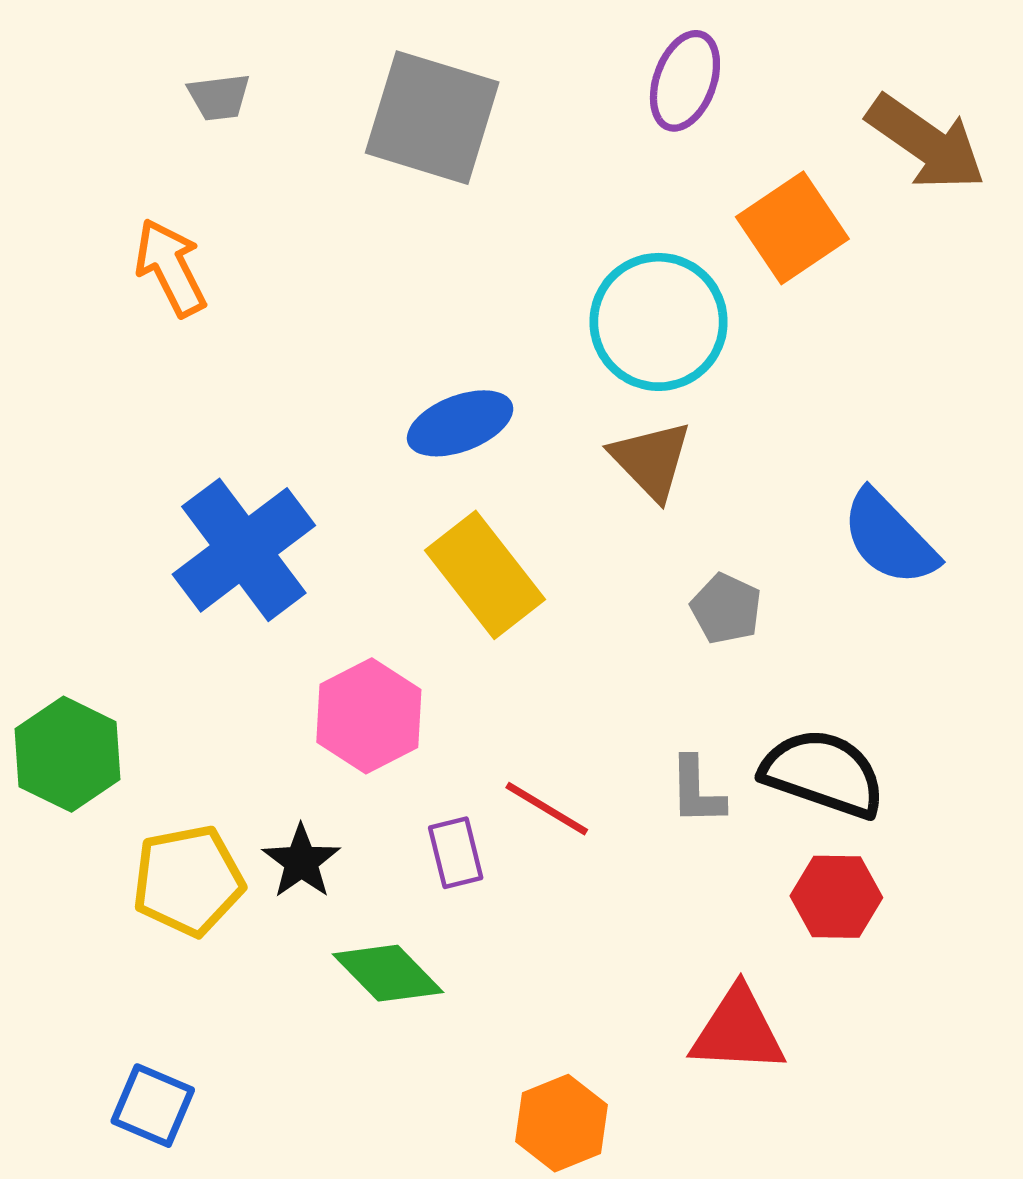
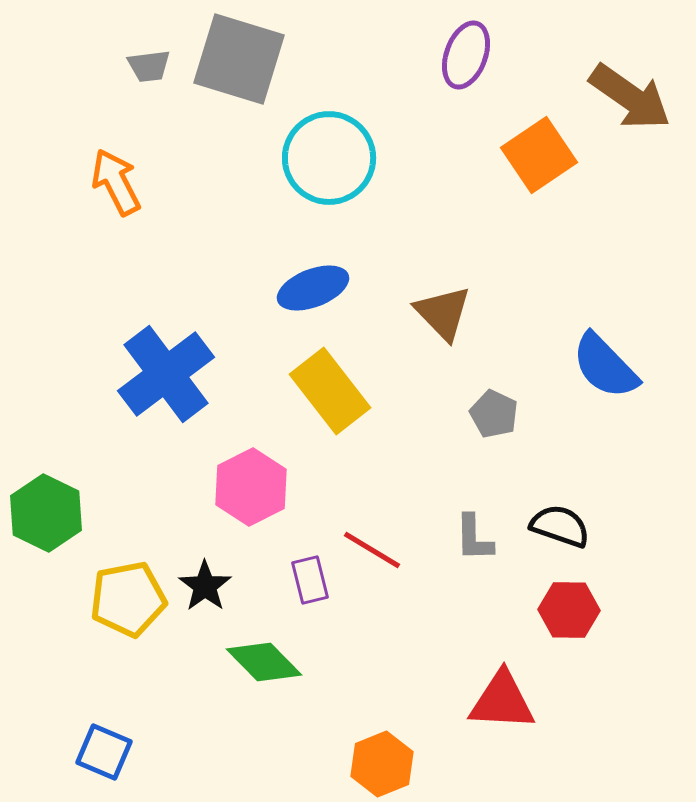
gray square: (432, 118) -> (239, 59), moved
cyan circle: (659, 322) -> (329, 158), moved
black semicircle: (823, 773) -> (560, 526), size x0.7

